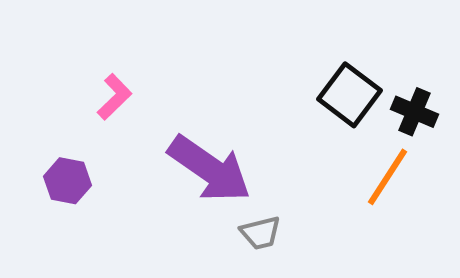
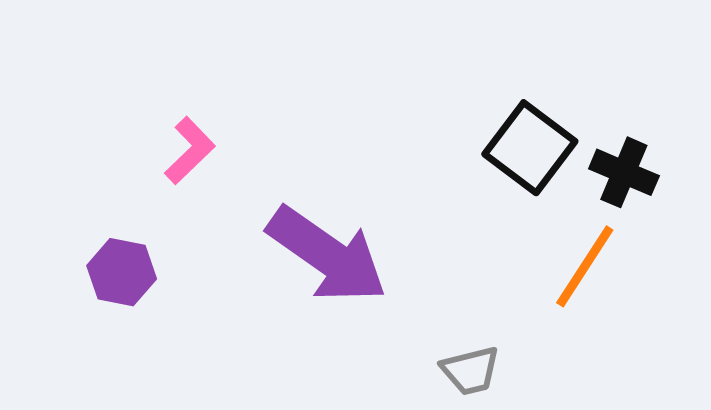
gray trapezoid: (260, 233) -> (471, 371), moved

